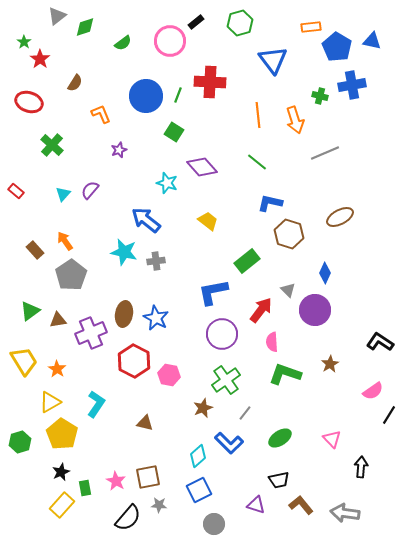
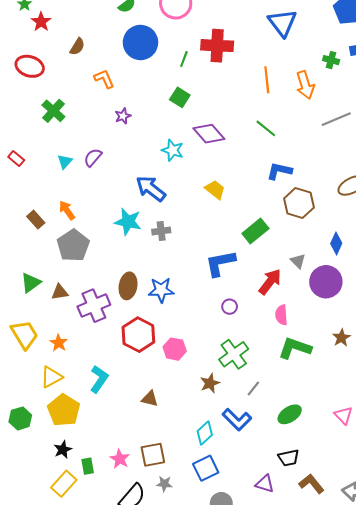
blue circle: (146, 96) -> (140, 42), moved
blue star: (156, 318) -> (161, 290), turned -30
purple circle: (222, 334) -> (230, 307), size x0.5

